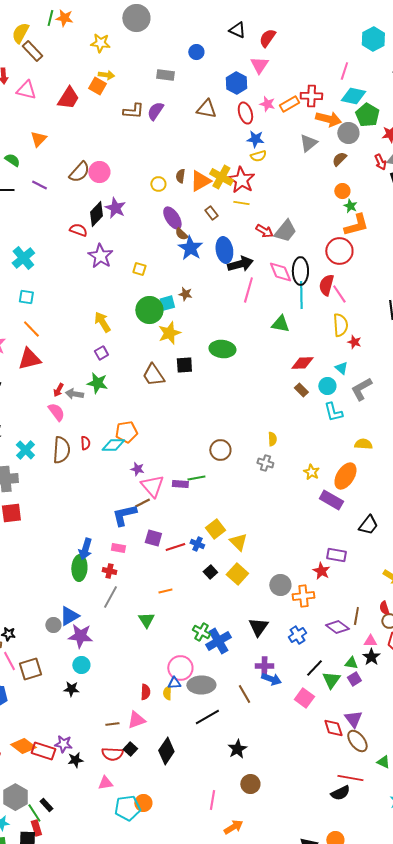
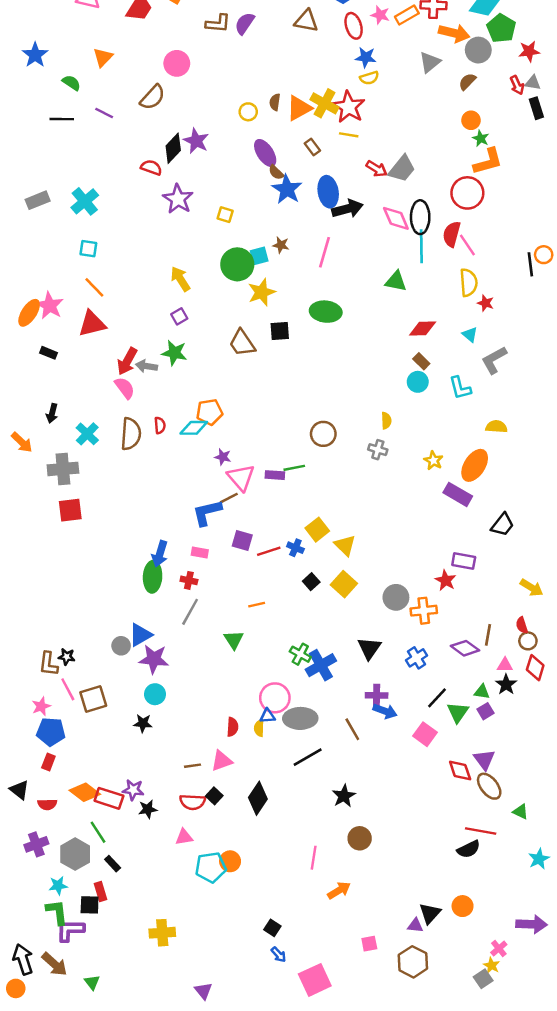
pink circle: (99, 172) -> (177, 63), moved
pink line: (248, 290) -> (324, 252), moved
cyan circle: (327, 386) -> (418, 382), moved
red arrow: (58, 390) -> (127, 361), size x1.6
green line: (34, 813) -> (98, 832), moved

